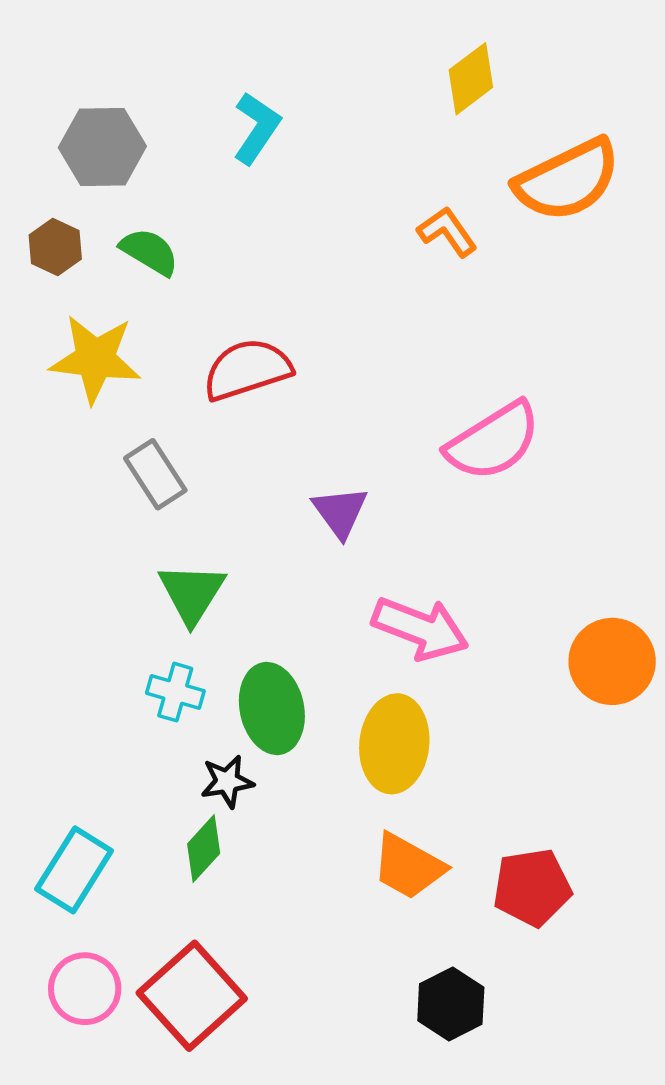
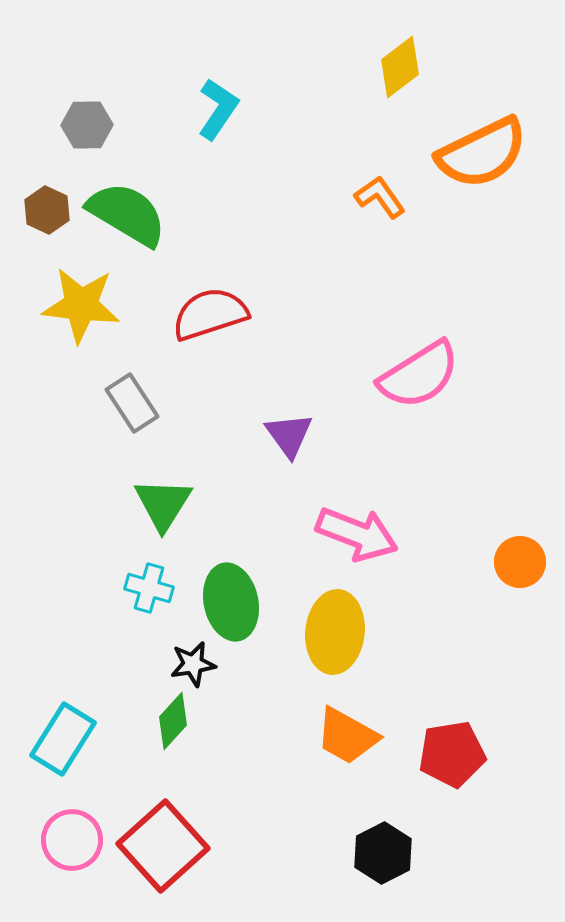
gray hexagon: (102, 147) -> (87, 125), size x0.7
green semicircle: (149, 252) -> (127, 214), size x1.6
orange circle: (612, 661) -> (520, 562), size x0.7

